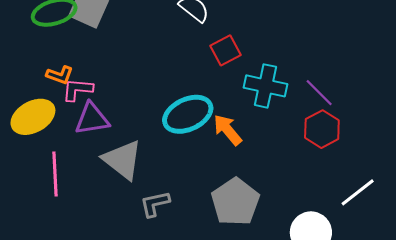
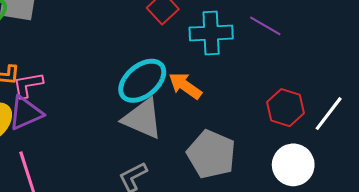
purple triangle: (92, 119) -> (25, 113), moved
red hexagon: (322, 129) -> (285, 108), moved
gray triangle: (123, 160) -> (143, 119), moved

